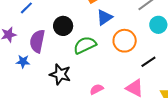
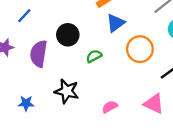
green semicircle: (85, 45) -> (94, 56), size x0.6
blue star: (23, 61) -> (26, 103), moved

